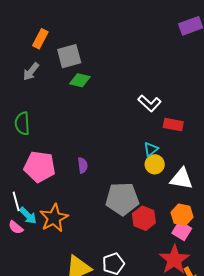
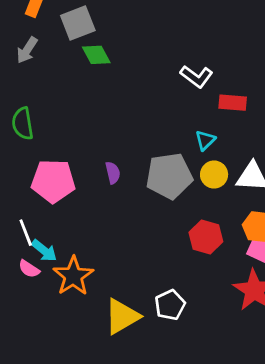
green diamond: (80, 80) -> (96, 55), turned 55
yellow circle: (155, 164) -> (214, 175), moved
gray pentagon: (122, 199) -> (169, 176), moved
orange star: (54, 218) -> (73, 276), moved

